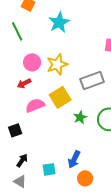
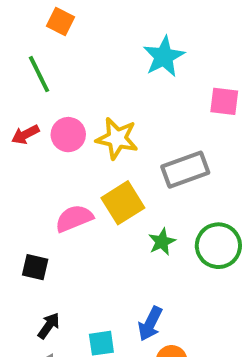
cyan star: (59, 22) -> (164, 57), moved
yellow star: (57, 64) -> (117, 138), turned 30
red arrow: (24, 83) -> (25, 135), moved
black square: (15, 130) -> (35, 267), turned 32

